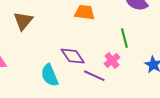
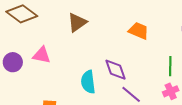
pink cross: (112, 60) -> (171, 91), moved

